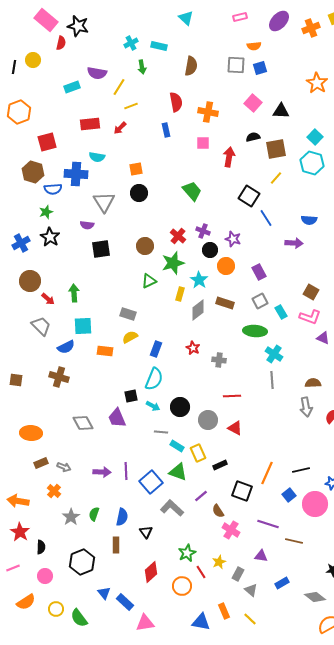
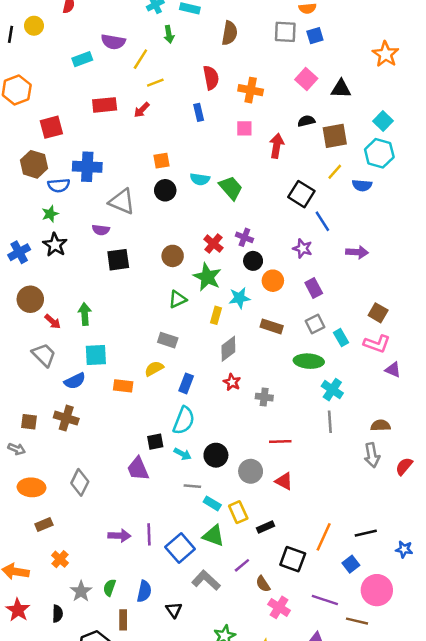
cyan semicircle: (97, 157) -> (200, 179), moved
gray triangle: (104, 202) -> (122, 201), turned -35
blue semicircle: (309, 220) -> (362, 185), moved
purple star: (233, 239) -> (303, 248), moved
green star: (173, 263) -> (207, 277), turned -30
cyan star: (199, 280) -> (239, 298), turned 30
gray diamond: (198, 310) -> (228, 349), moved
gray rectangle: (128, 314) -> (168, 340), moved
brown square: (16, 380) -> (29, 422), moved
gray diamond: (83, 423) -> (80, 482), moved, turned 55
gray arrow: (64, 467) -> (17, 449), moved
pink circle: (315, 504) -> (377, 590), moved
brown rectangle: (116, 545) -> (123, 620), moved
black semicircle: (41, 547) -> (58, 614), moved

